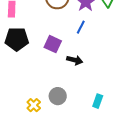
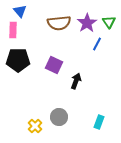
blue line: (81, 27) -> (97, 44), moved
black arrow: (75, 60) -> (76, 81), turned -84

